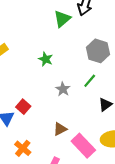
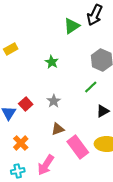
gray star: (63, 89) -> (54, 101), moved

